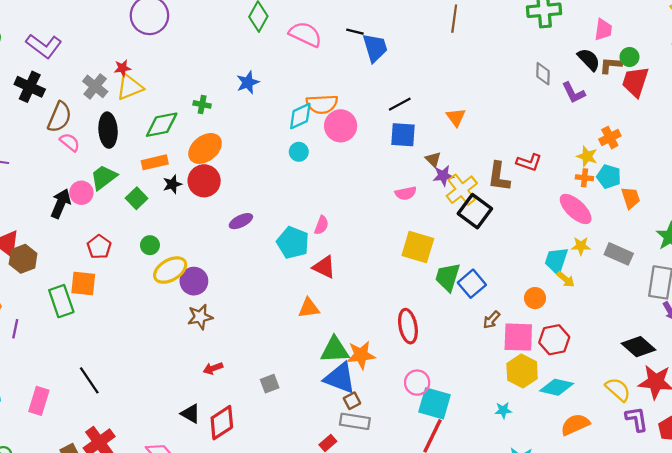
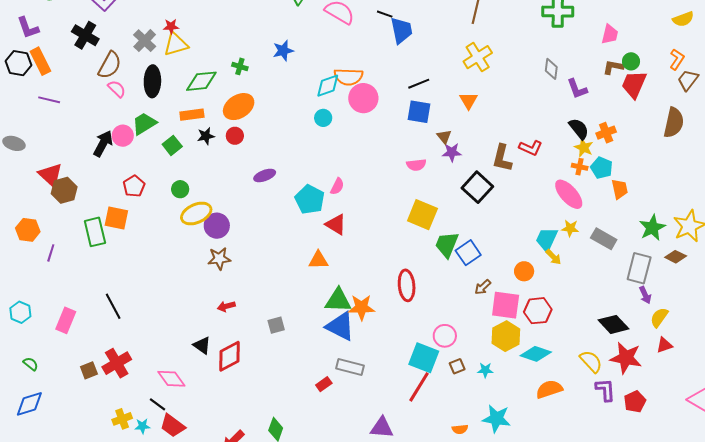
black semicircle: (589, 59) -> (579, 129), moved
red circle: (204, 181) -> (235, 136), size x0.6
yellow cross: (462, 190) -> (478, 57), moved
pink circle: (417, 383) -> (445, 336), moved
brown square: (352, 401) -> (457, 366), moved

